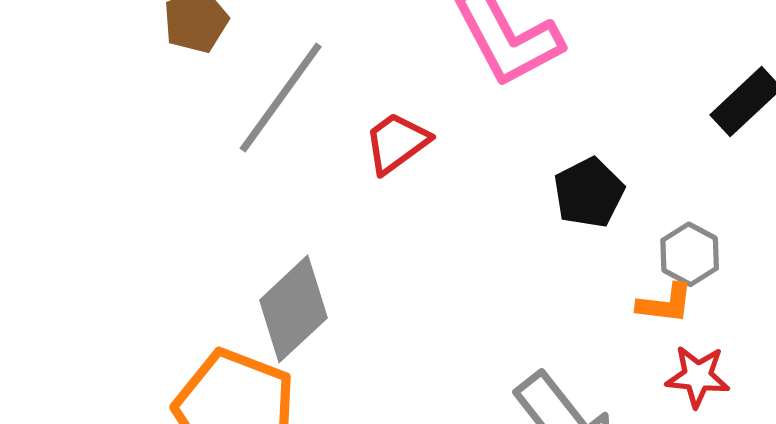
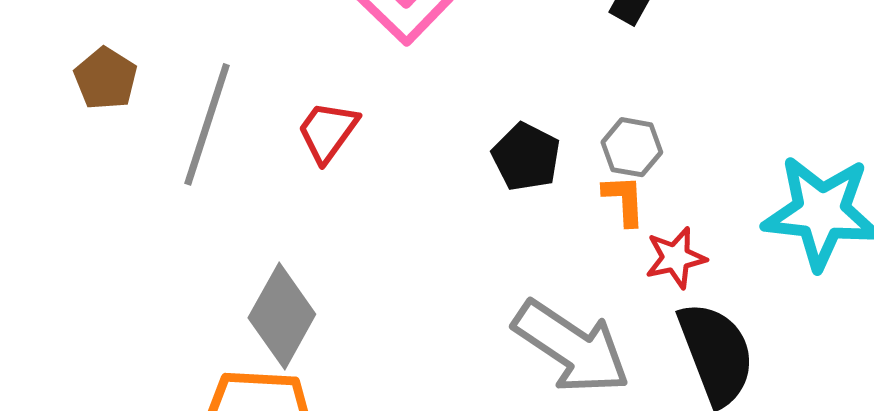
black pentagon: (589, 193) -> (526, 157), moved
orange L-shape: (665, 304) -> (624, 200), turned -82

